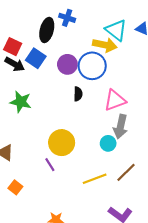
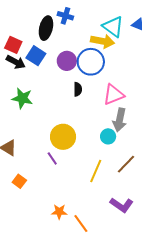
yellow line: (95, 179) -> (96, 171), turned -45

